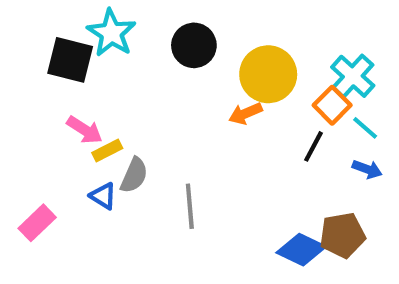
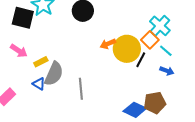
yellow circle: (268, 74) -> (127, 49), moved
pink arrow: (85, 130) -> (19, 51), moved
gray semicircle: (134, 175) -> (54, 74), size x1.4

